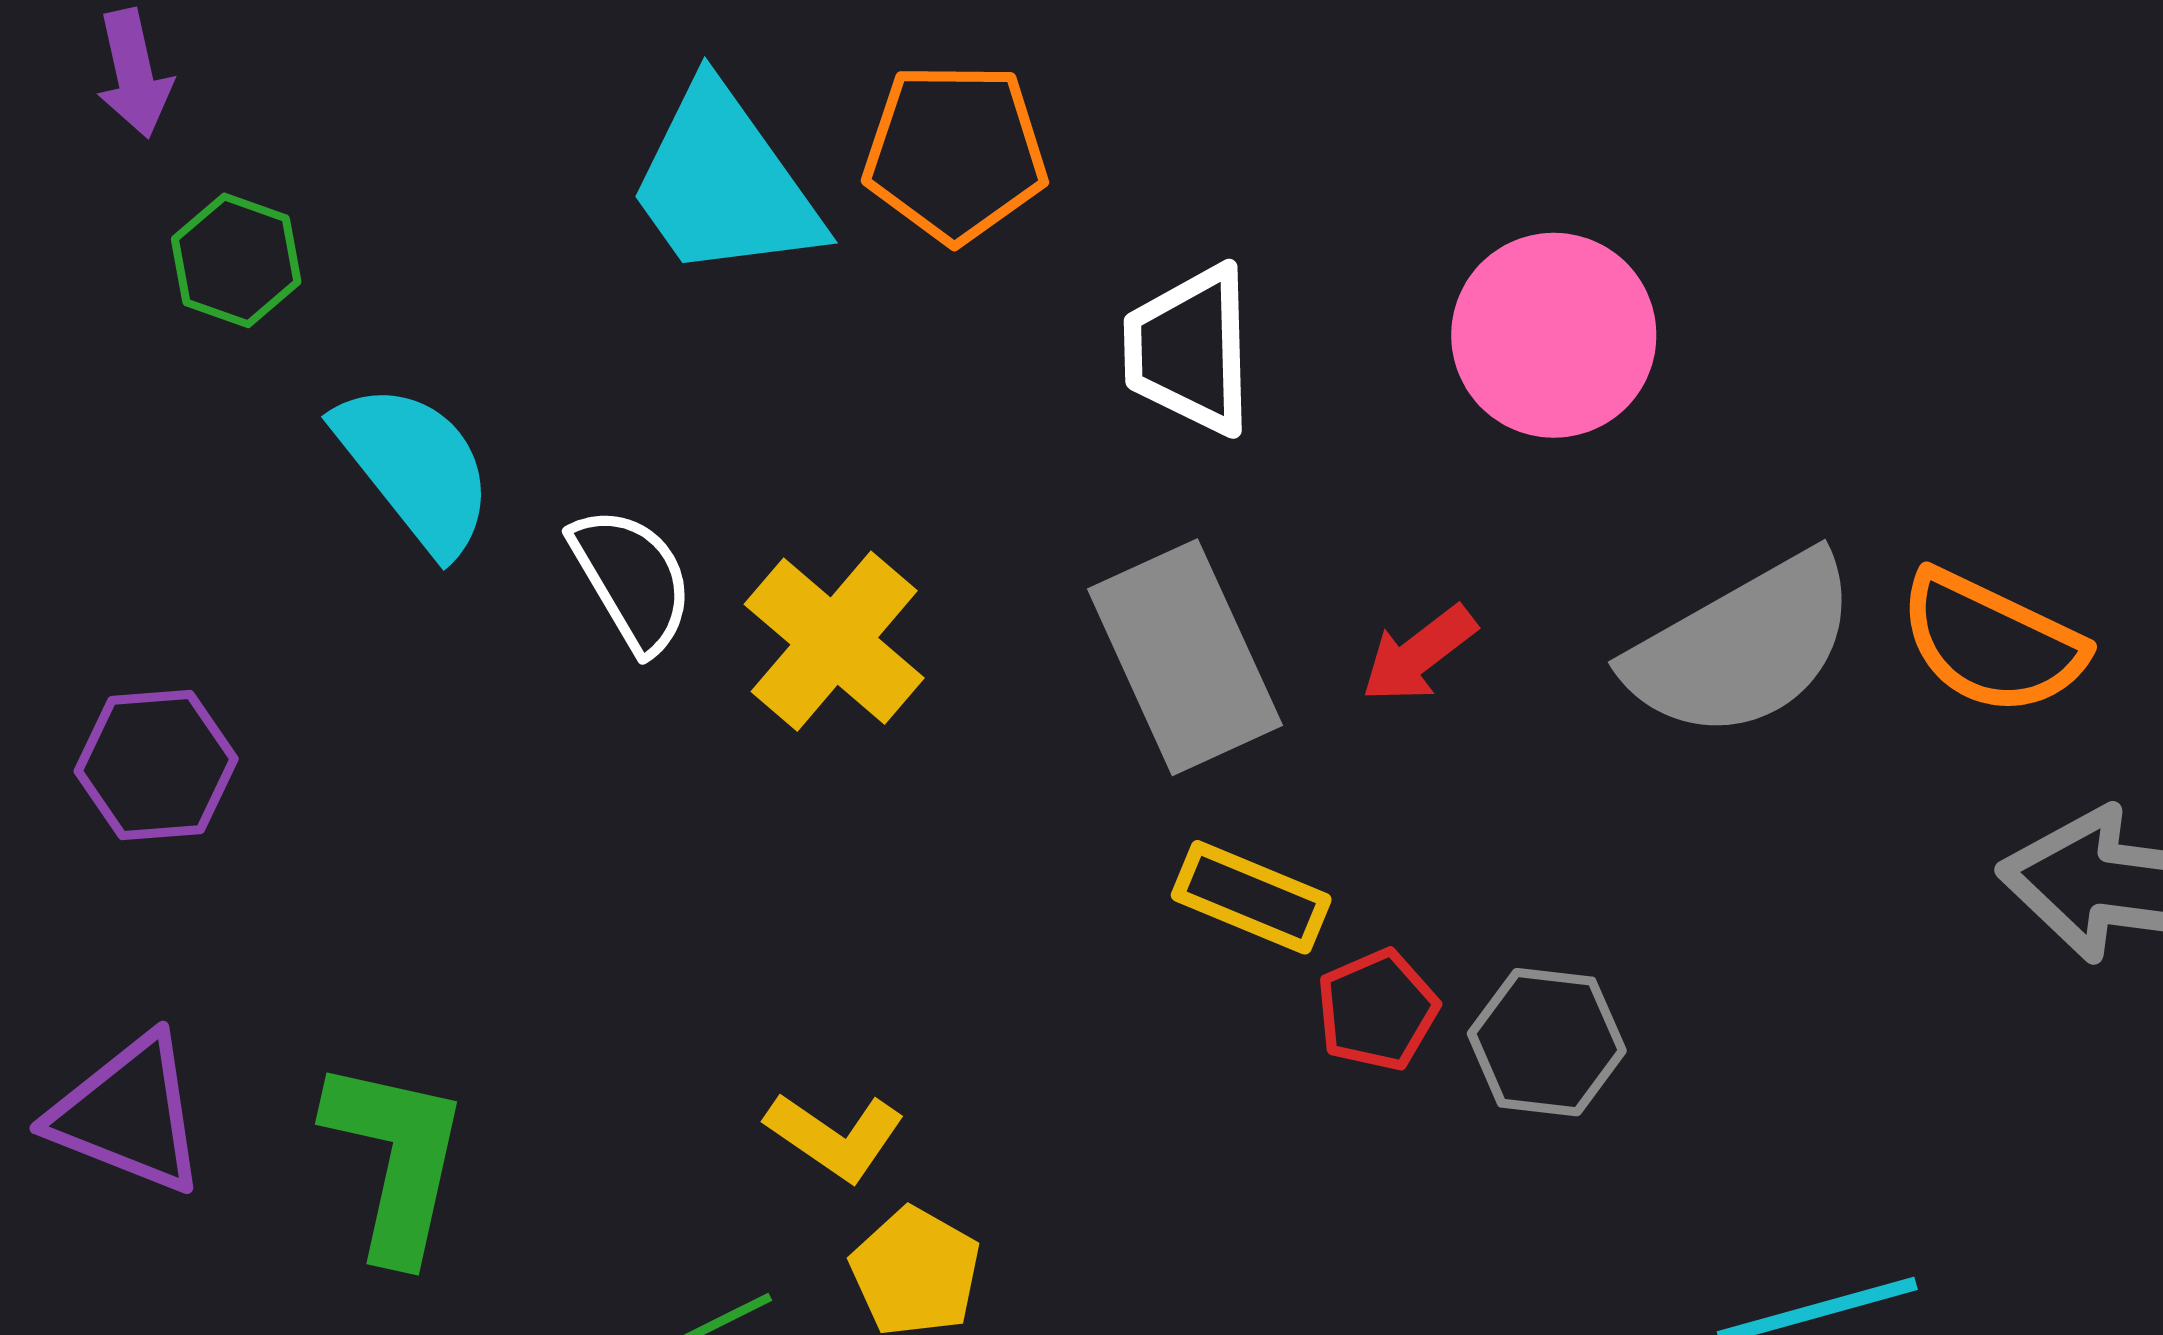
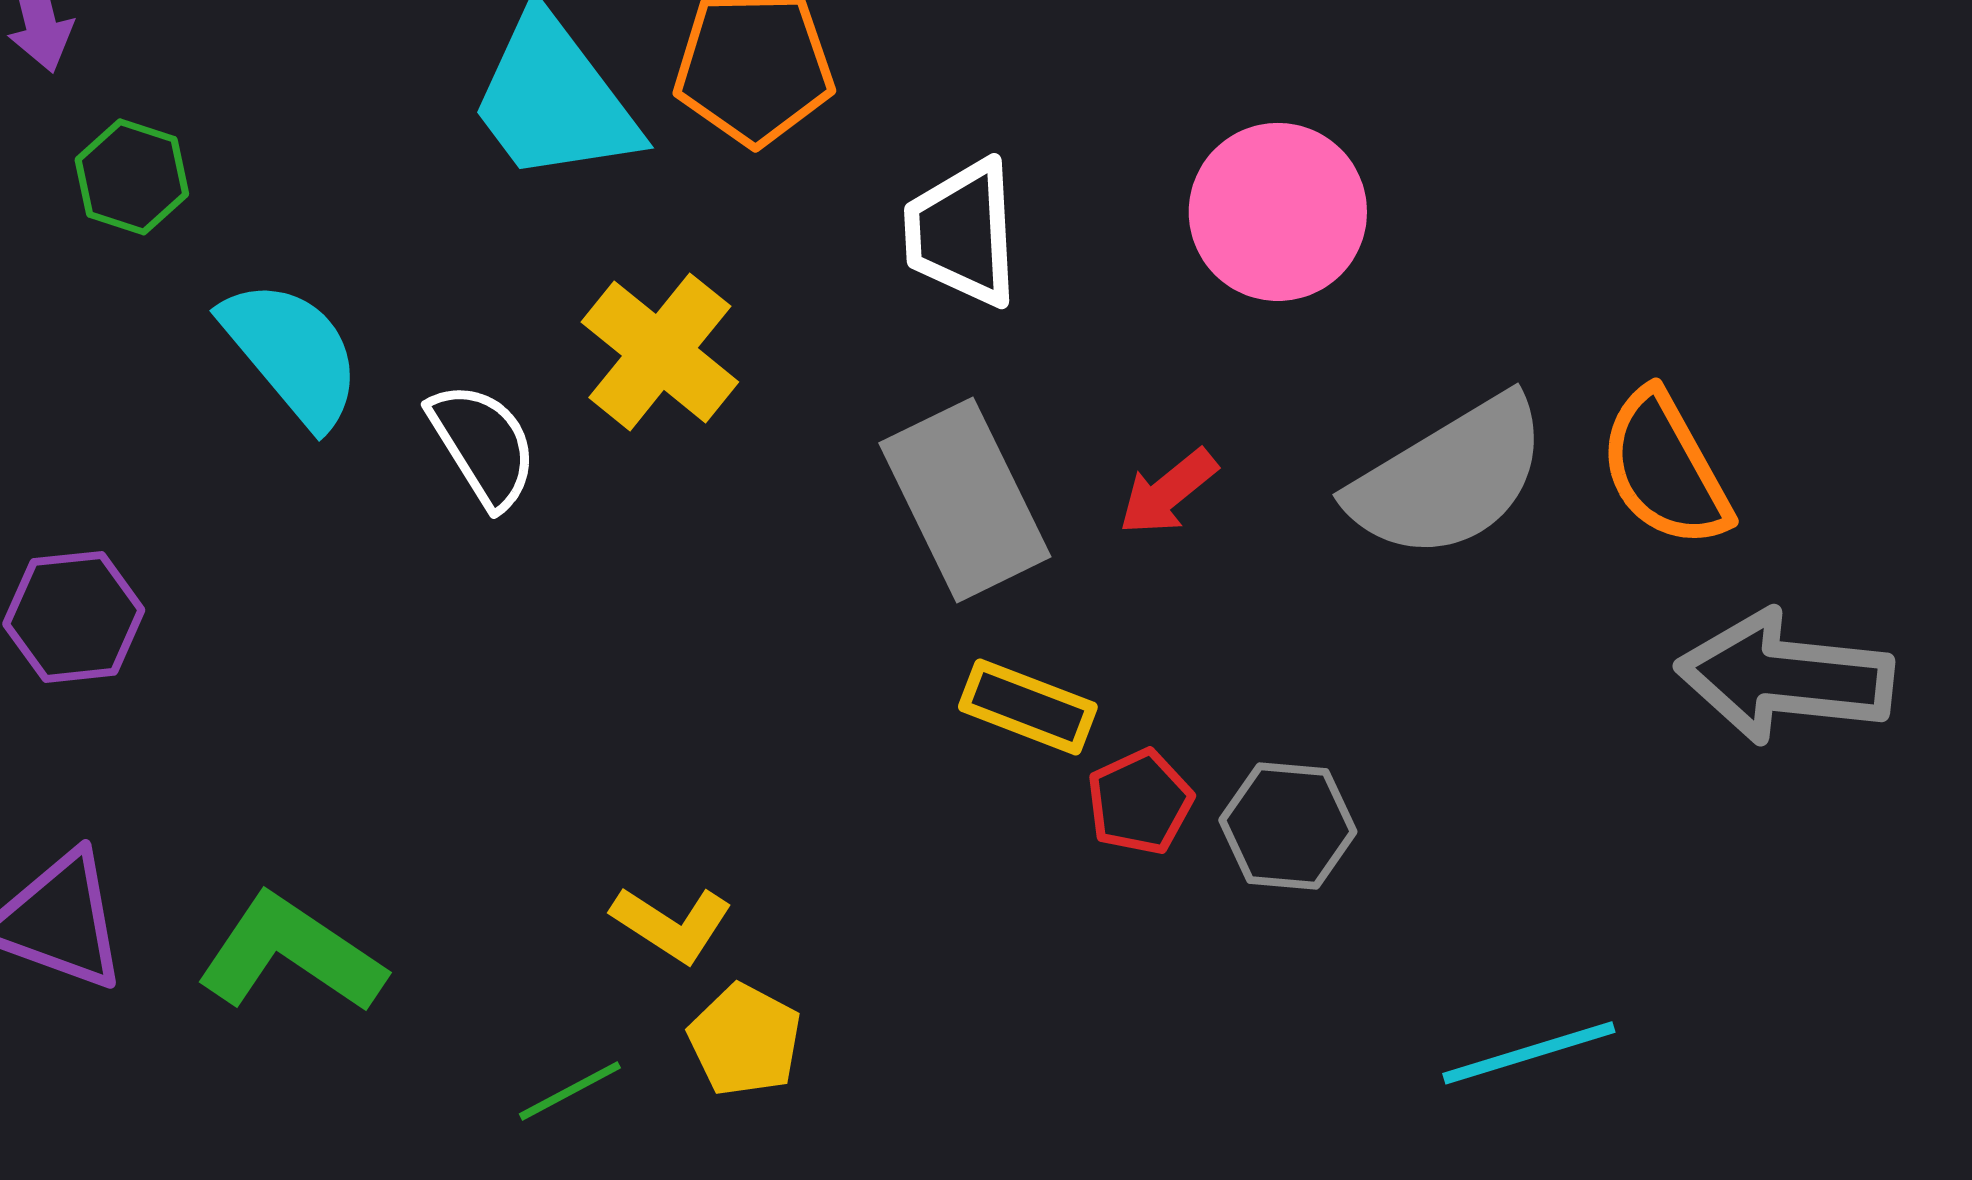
yellow cross: (834, 641) -> (660, 352), moved
orange semicircle: (1991, 643) -> (1665, 469), turned 37
green L-shape: (396, 1159) -> (291, 954), turned -67

